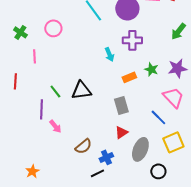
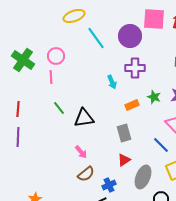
green cross: (20, 32) -> (23, 60), size x1.6
pink line: (34, 56) -> (51, 77), moved
green line: (55, 91) -> (59, 108), moved
purple line: (41, 109) -> (18, 137), moved
pink arrow: (55, 126) -> (81, 152), moved

